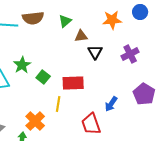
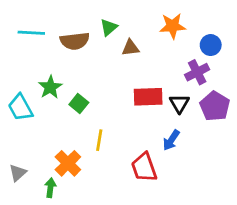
blue circle: (140, 12) -> (211, 45), moved
brown semicircle: (33, 18) -> (75, 41), moved
black triangle: (95, 52) -> (179, 103), moved
red rectangle: (73, 83) -> (148, 97), moved
purple pentagon: (144, 94) -> (215, 106), moved

